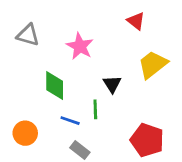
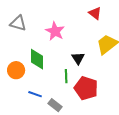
blue line: (70, 121) -> (35, 94), moved
orange circle: (25, 133) -> (16, 70), moved
red pentagon: (147, 140) -> (86, 88), moved

